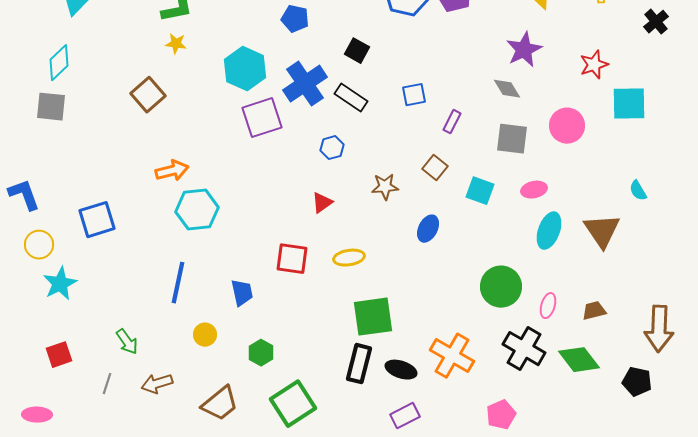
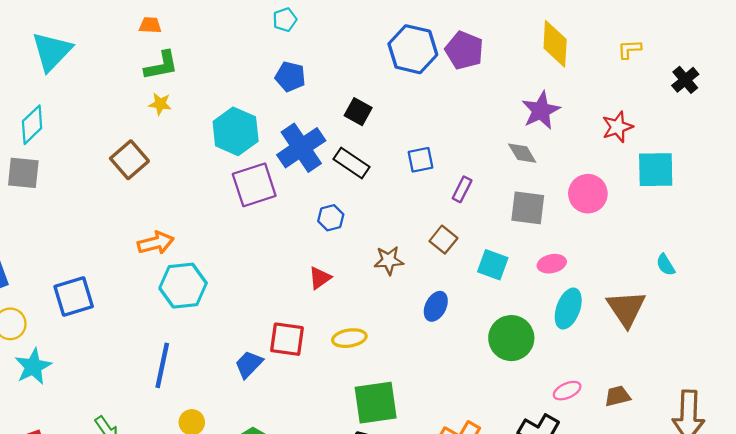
green circle: (501, 287) -> (511, 338), moved
blue trapezoid: (242, 293) -> (249, 364), moved, turned -124
pink ellipse: (548, 306) -> (567, 391), turned 50

